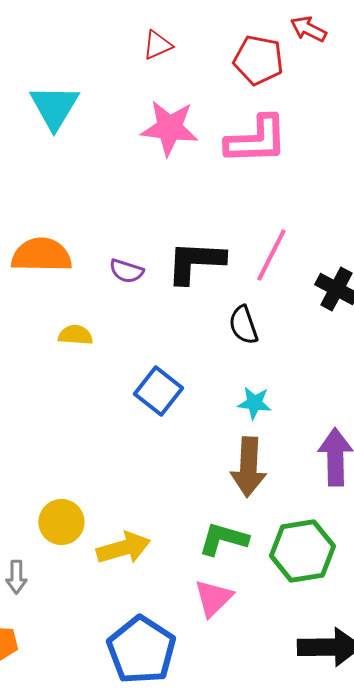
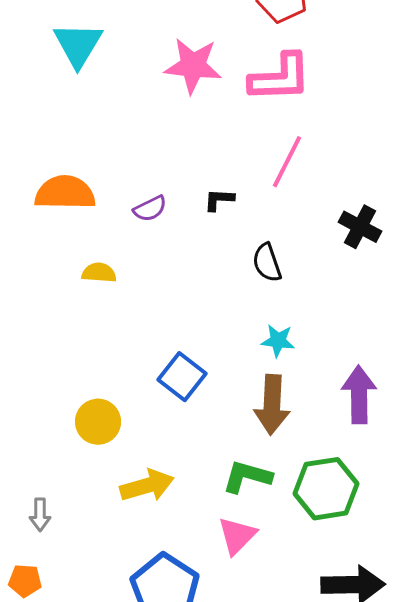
pink line: (271, 255) -> (287, 162), moved
black L-shape: (195, 262) -> (219, 200), size x0.5
purple semicircle: (126, 271) -> (150, 209), turned -44
blue square: (158, 391) -> (182, 377), moved
yellow circle: (61, 522) -> (98, 422), moved

